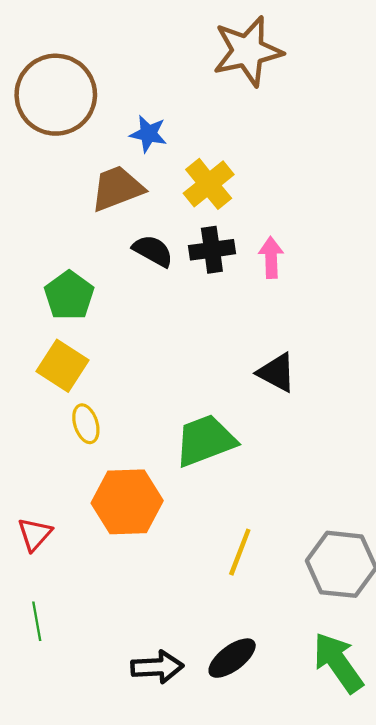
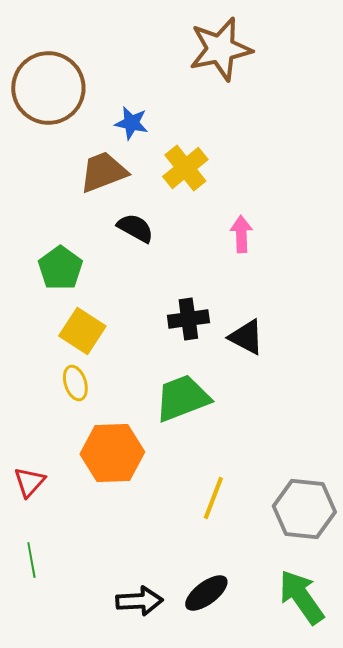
black cross: (212, 250) -> (188, 319), moved
yellow square: (62, 366) -> (82, 331), moved

